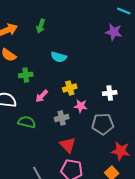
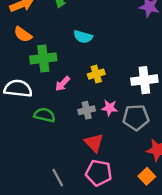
green cross: (26, 75) -> (43, 58), size x1.5
white cross: (110, 93) -> (144, 80), size x1.5
pink star: (81, 106) -> (109, 108), moved

